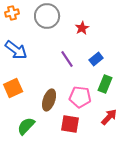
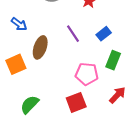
blue arrow: (16, 50) -> (19, 24), size x0.7
brown ellipse: (49, 100) -> (40, 47), moved
red square: (70, 124) -> (76, 102), turned -30

